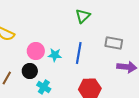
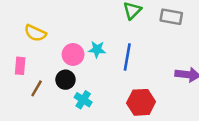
gray rectangle: (114, 43) -> (171, 17), moved
cyan star: (55, 55) -> (97, 49), moved

